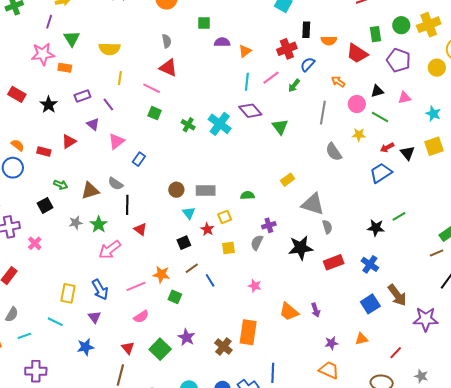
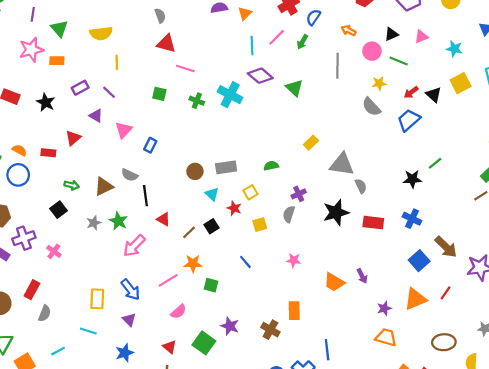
pink line: (152, 88) -> (185, 68), moved
gray semicircle: (334, 152) -> (371, 107), moved
red rectangle: (334, 262) -> (373, 223), turned 36
brown line: (192, 268) -> (189, 232), moved
gray semicircle: (12, 314) -> (45, 313), moved
orange rectangle: (248, 332) -> (294, 311), size x0.7
orange triangle: (361, 339) -> (415, 299), size x1.6
red line: (396, 353) -> (445, 293), moved

